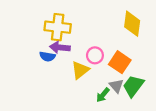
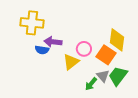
yellow diamond: (132, 24) -> (117, 40), moved
yellow cross: (58, 27) -> (32, 23), moved

